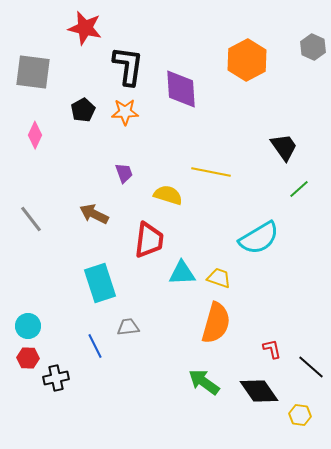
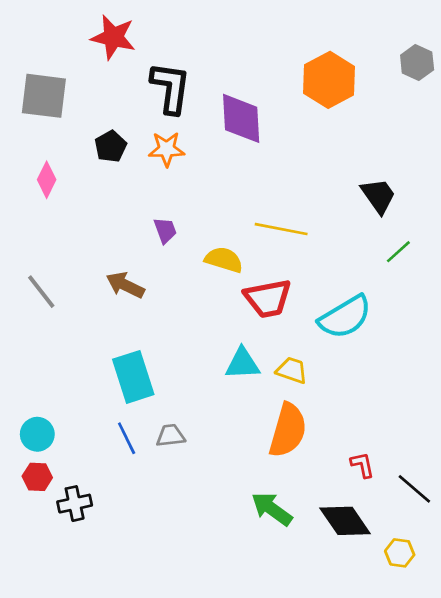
red trapezoid: (149, 240) -> (268, 298), moved, turned 72
blue line: (95, 346) -> (127, 438), moved

